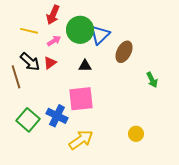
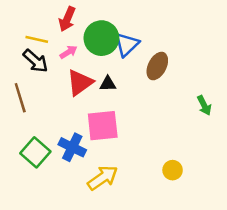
black arrow: (30, 62) -> (35, 61), moved
red triangle: (50, 63) -> (80, 83), moved, size x1.6
green arrow: (152, 80) -> (204, 105), moved

